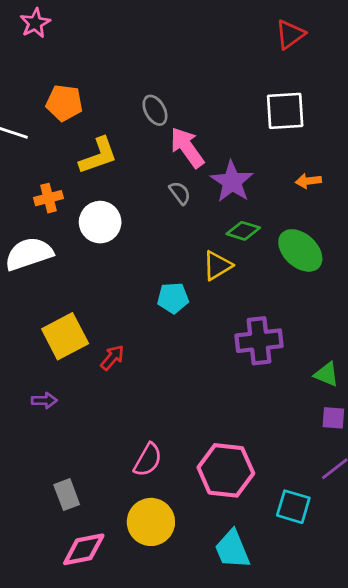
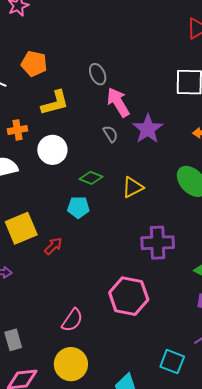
green diamond: (243, 231) -> (91, 178), moved
cyan pentagon: (173, 298) -> (78, 207), moved
pink hexagon: (226, 470) -> (129, 296), moved

